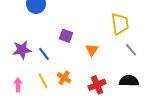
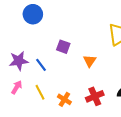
orange cross: (64, 78) -> (64, 99), moved
pink arrow: (18, 85) -> (17, 87), moved, turned 32

